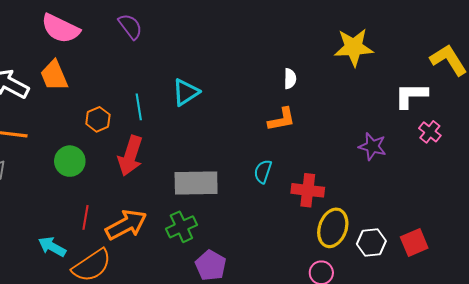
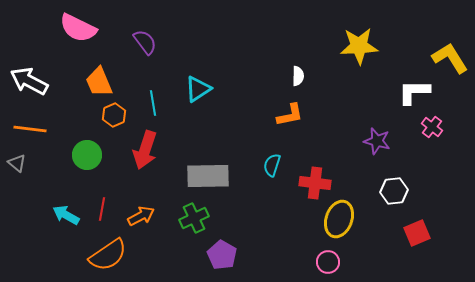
purple semicircle: (130, 26) -> (145, 42), moved
orange trapezoid: (54, 76) -> (99, 82), moved
orange arrow: (126, 225) -> (141, 216), size x0.7
white hexagon: (371, 242) -> (394, 191), moved
cyan arrow: (52, 247) -> (66, 215), moved

